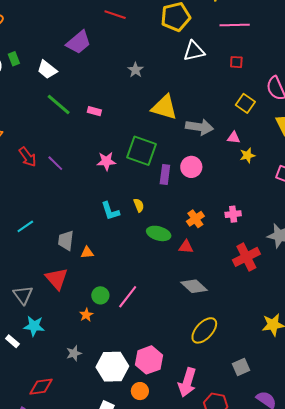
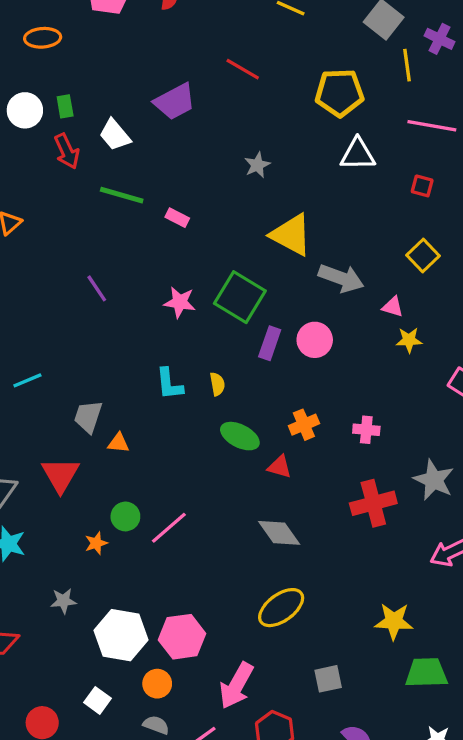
green line: (59, 105) -> (122, 195), turned -36
red arrow: (28, 157) -> (67, 151), moved

